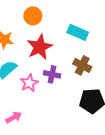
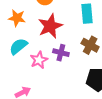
cyan rectangle: (78, 32) -> (87, 14), turned 60

